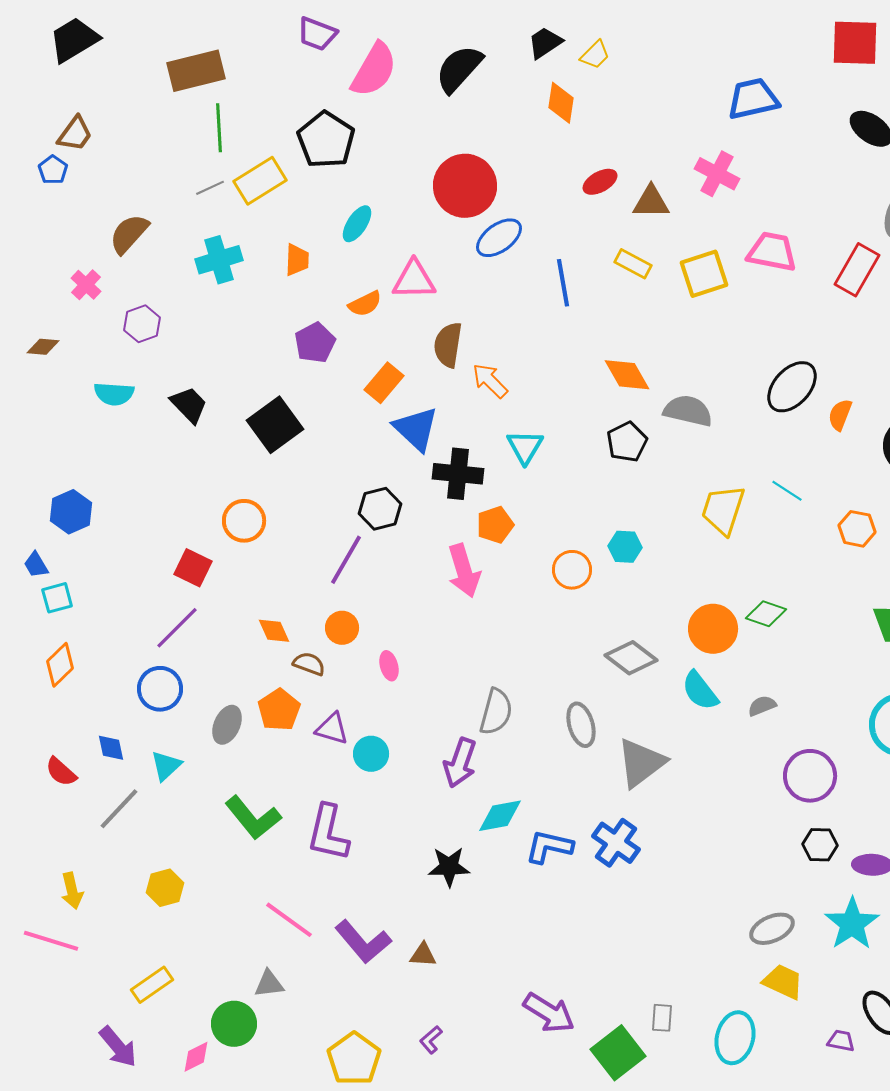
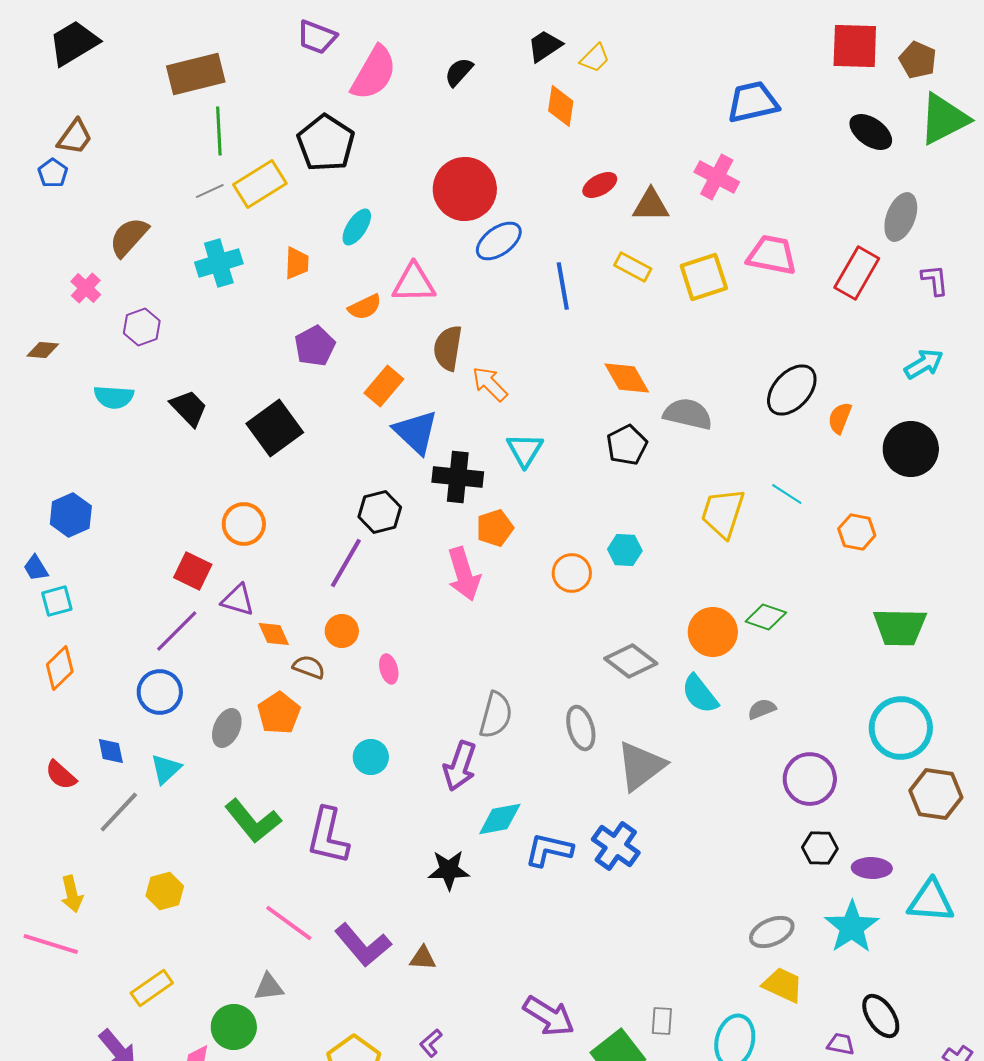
black semicircle: (459, 69) -> (459, 72), size x0.6
purple triangle: (332, 729) -> (238, 600), moved

